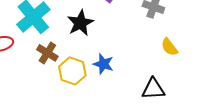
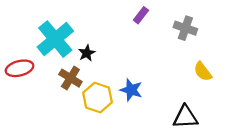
black star: (80, 23) -> (87, 53), moved, size x0.6

